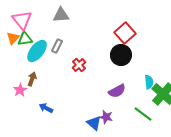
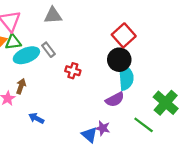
gray rectangle: (57, 46) -> (49, 50), turned -64
cyan ellipse: (37, 51) -> (26, 55), turned 30
red cross: (79, 65) -> (73, 71), turned -32
cyan semicircle: (149, 82) -> (126, 77), moved, size x1.6

